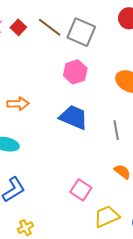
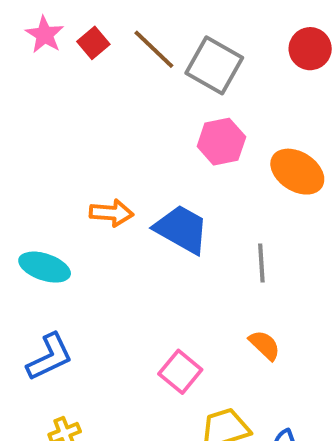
pink hexagon: (75, 72) -> (221, 142), moved
orange arrow: (18, 104) -> (111, 213), moved

